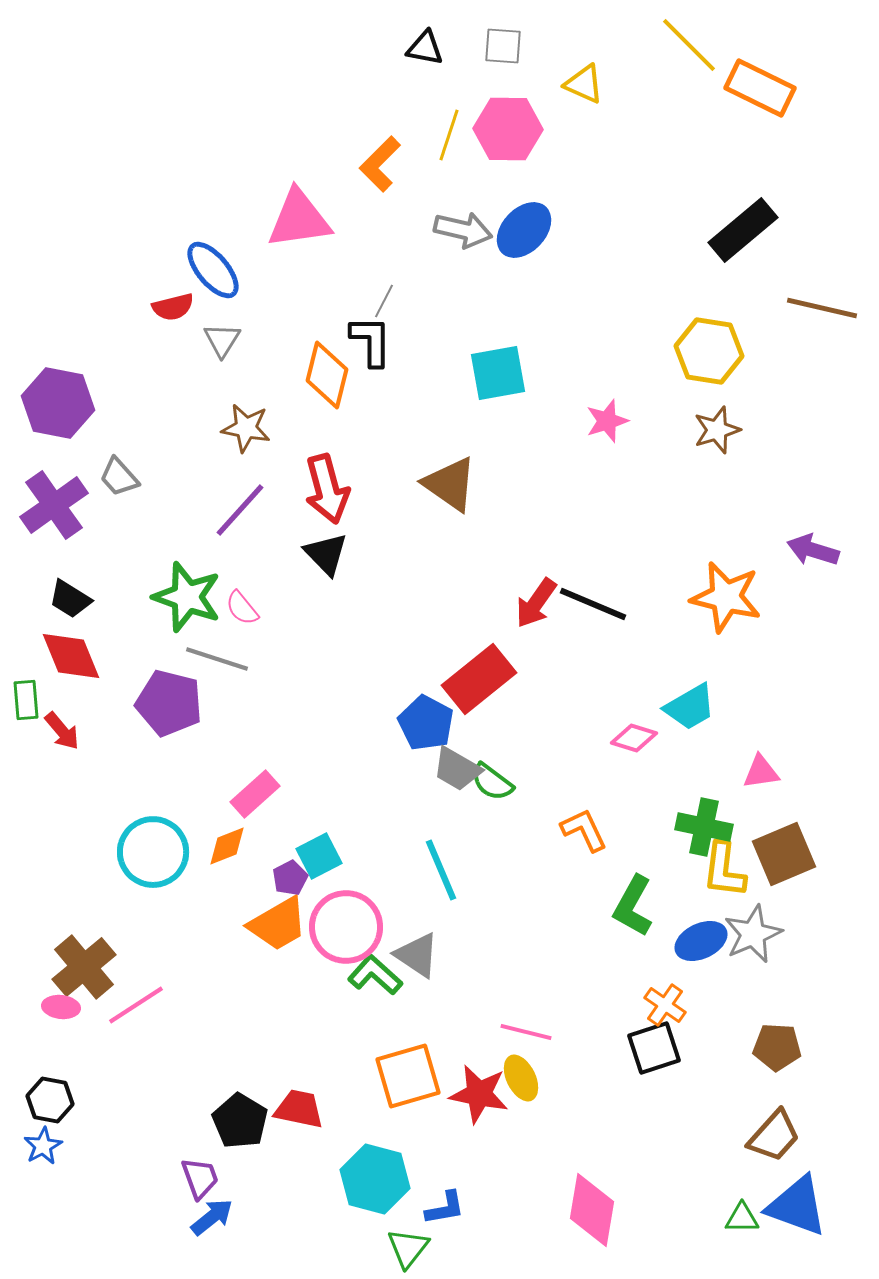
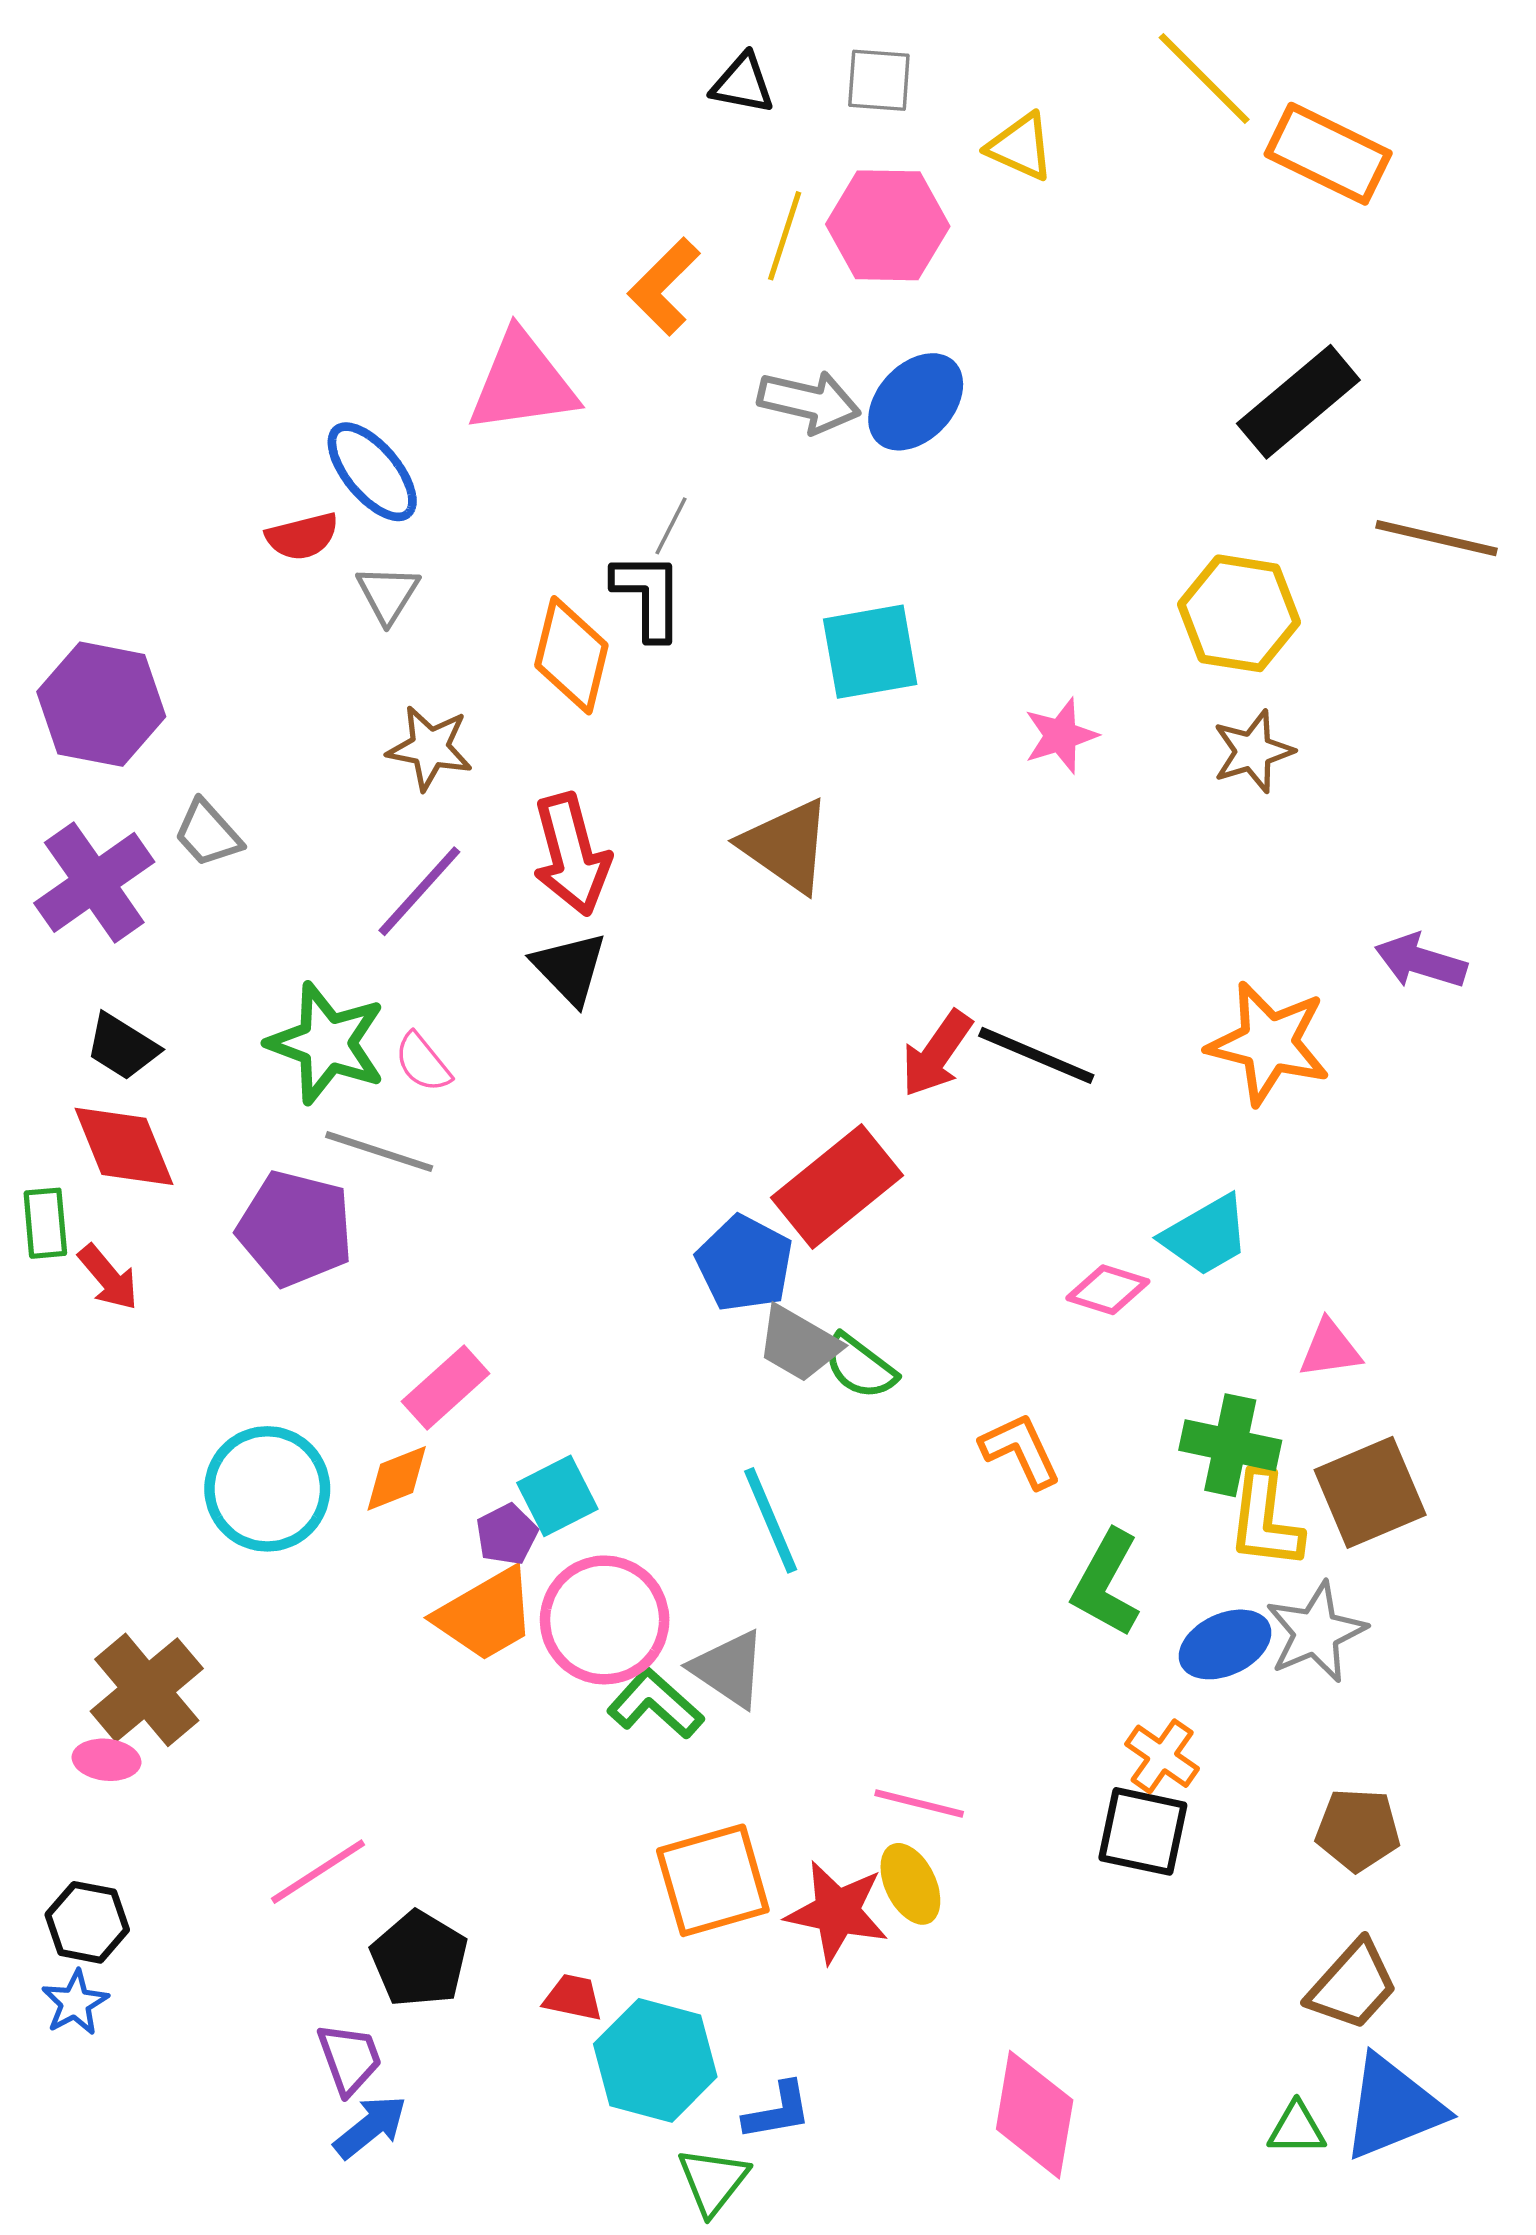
pink line: (136, 1005) -> (318, 1872), moved
black square: (654, 1048) -> (1143, 1831), turned 30
red trapezoid: (299, 1109) -> (573, 1997), moved, size x0.7
blue triangle: (797, 1206) -> (1393, 2108), turned -42

